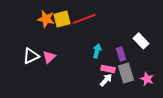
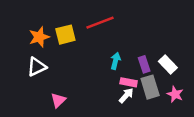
orange star: (46, 19) -> (39, 37), moved, turned -30
yellow square: (62, 19) -> (65, 35), moved
white rectangle: (141, 41) -> (168, 64), moved
pink triangle: (49, 57) -> (58, 100), moved

